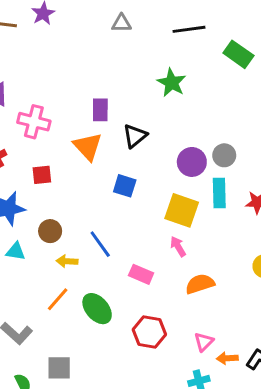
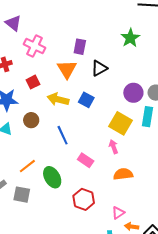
red square: (42, 175) -> (33, 82), turned -32
yellow arrow: (67, 261) -> (58, 99), moved, size x1.5
gray square: (59, 368) -> (22, 195), moved

